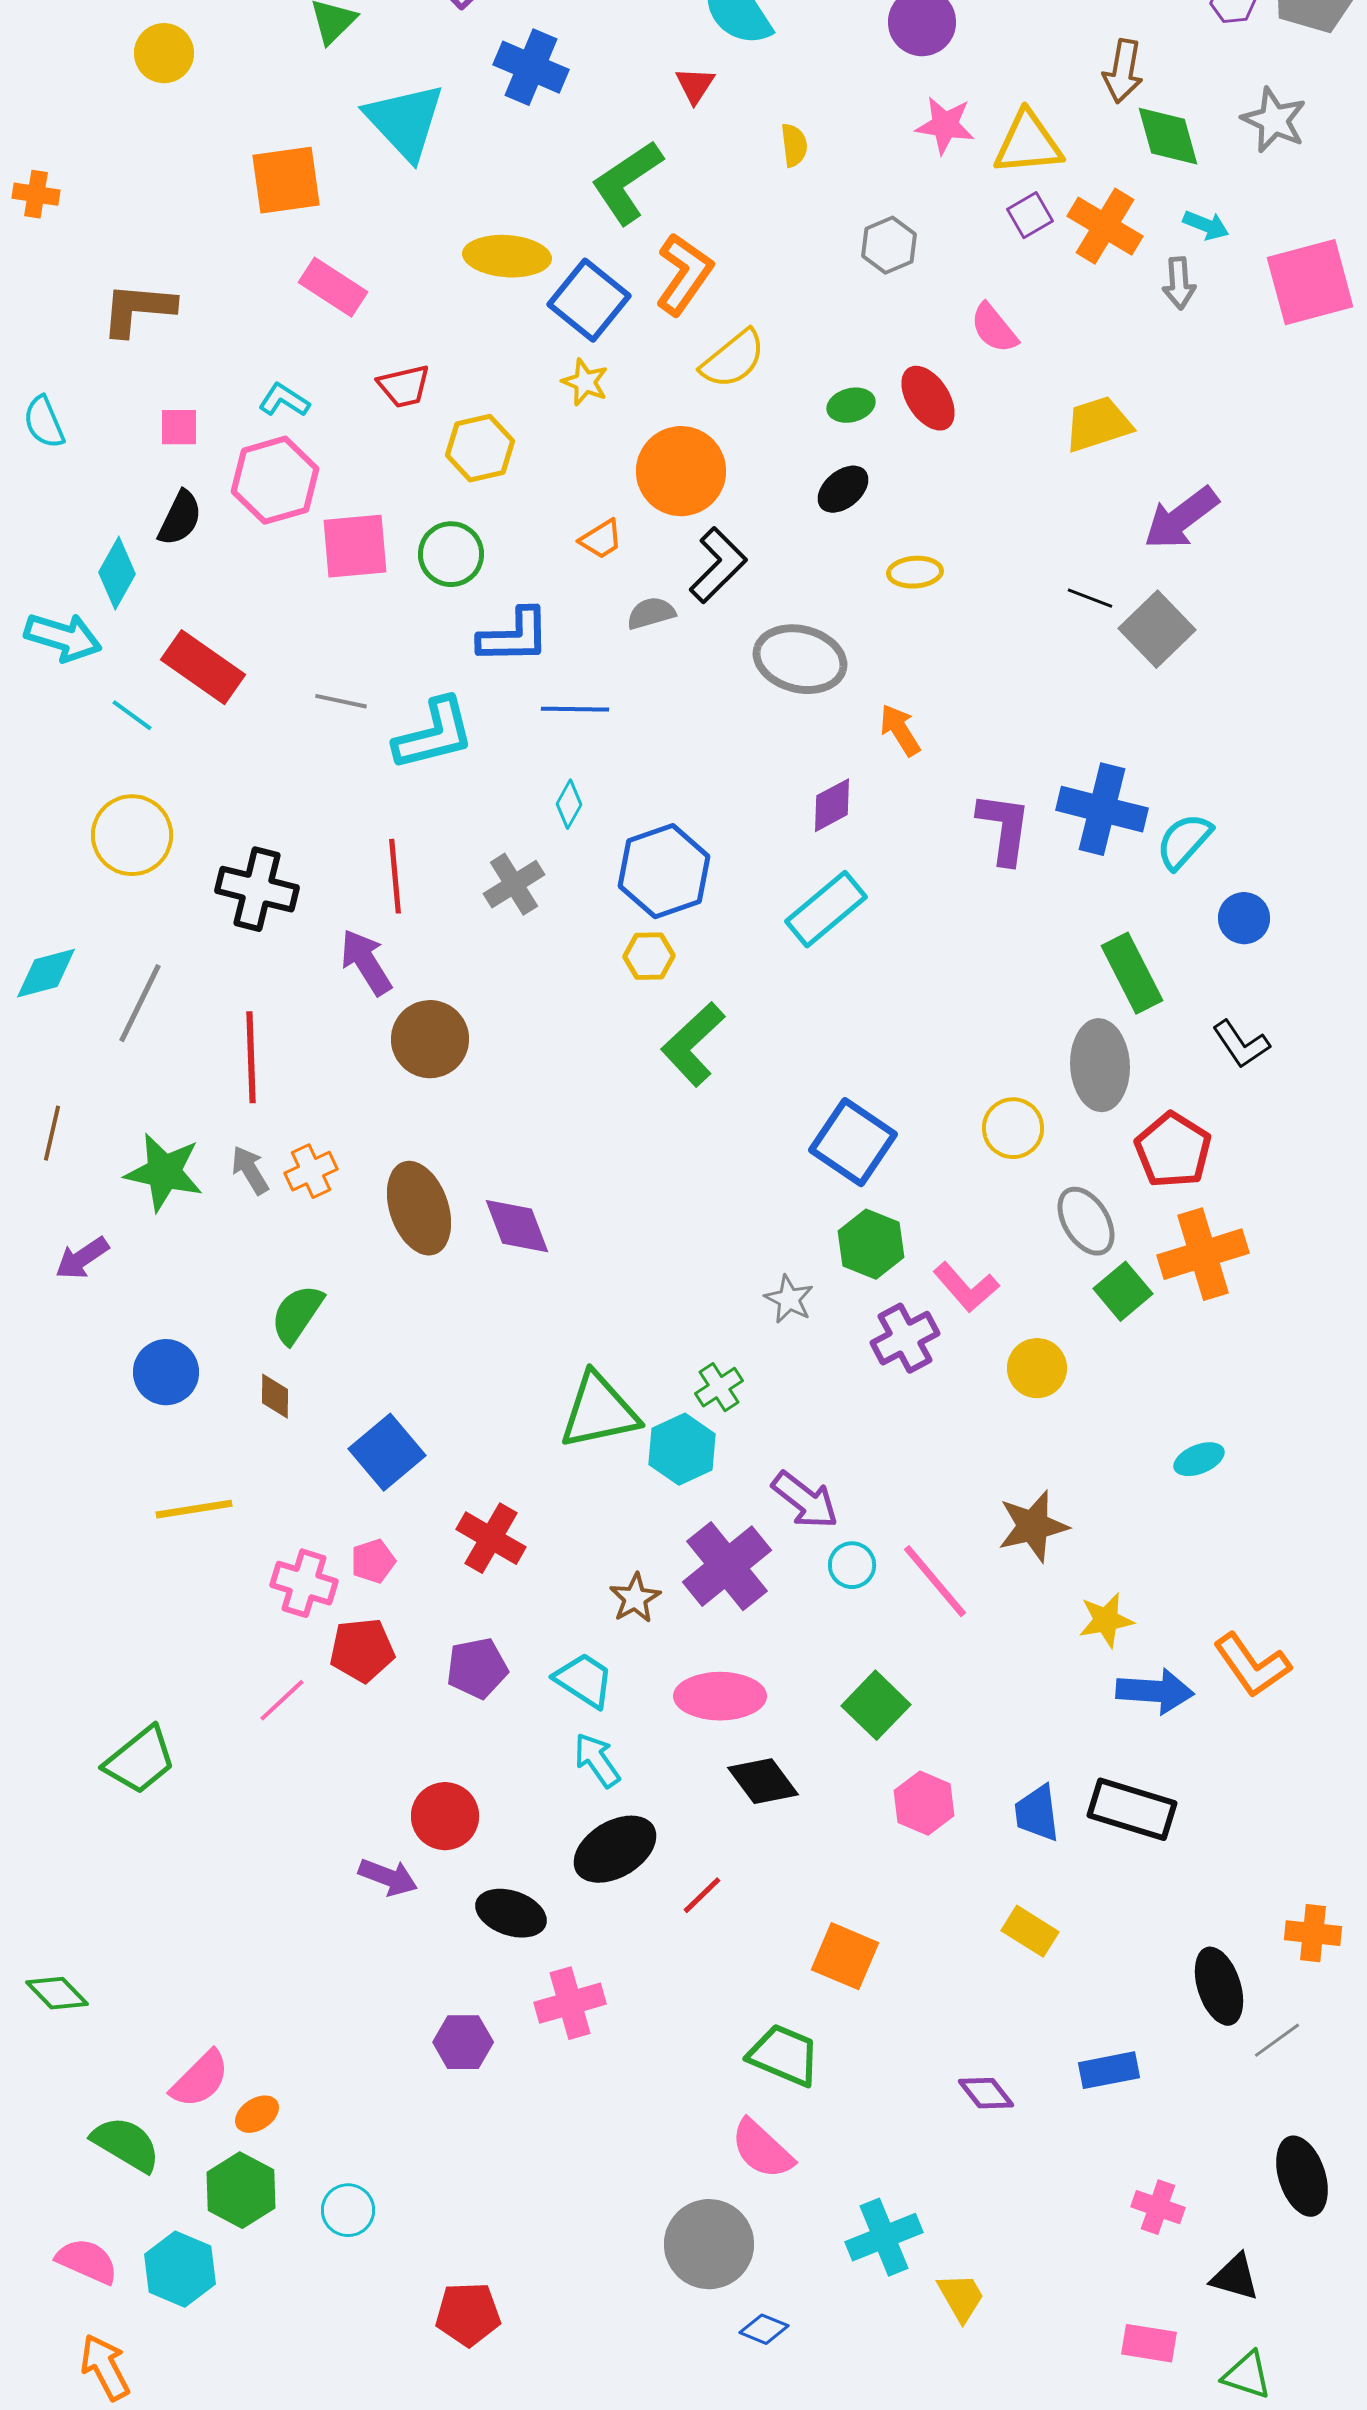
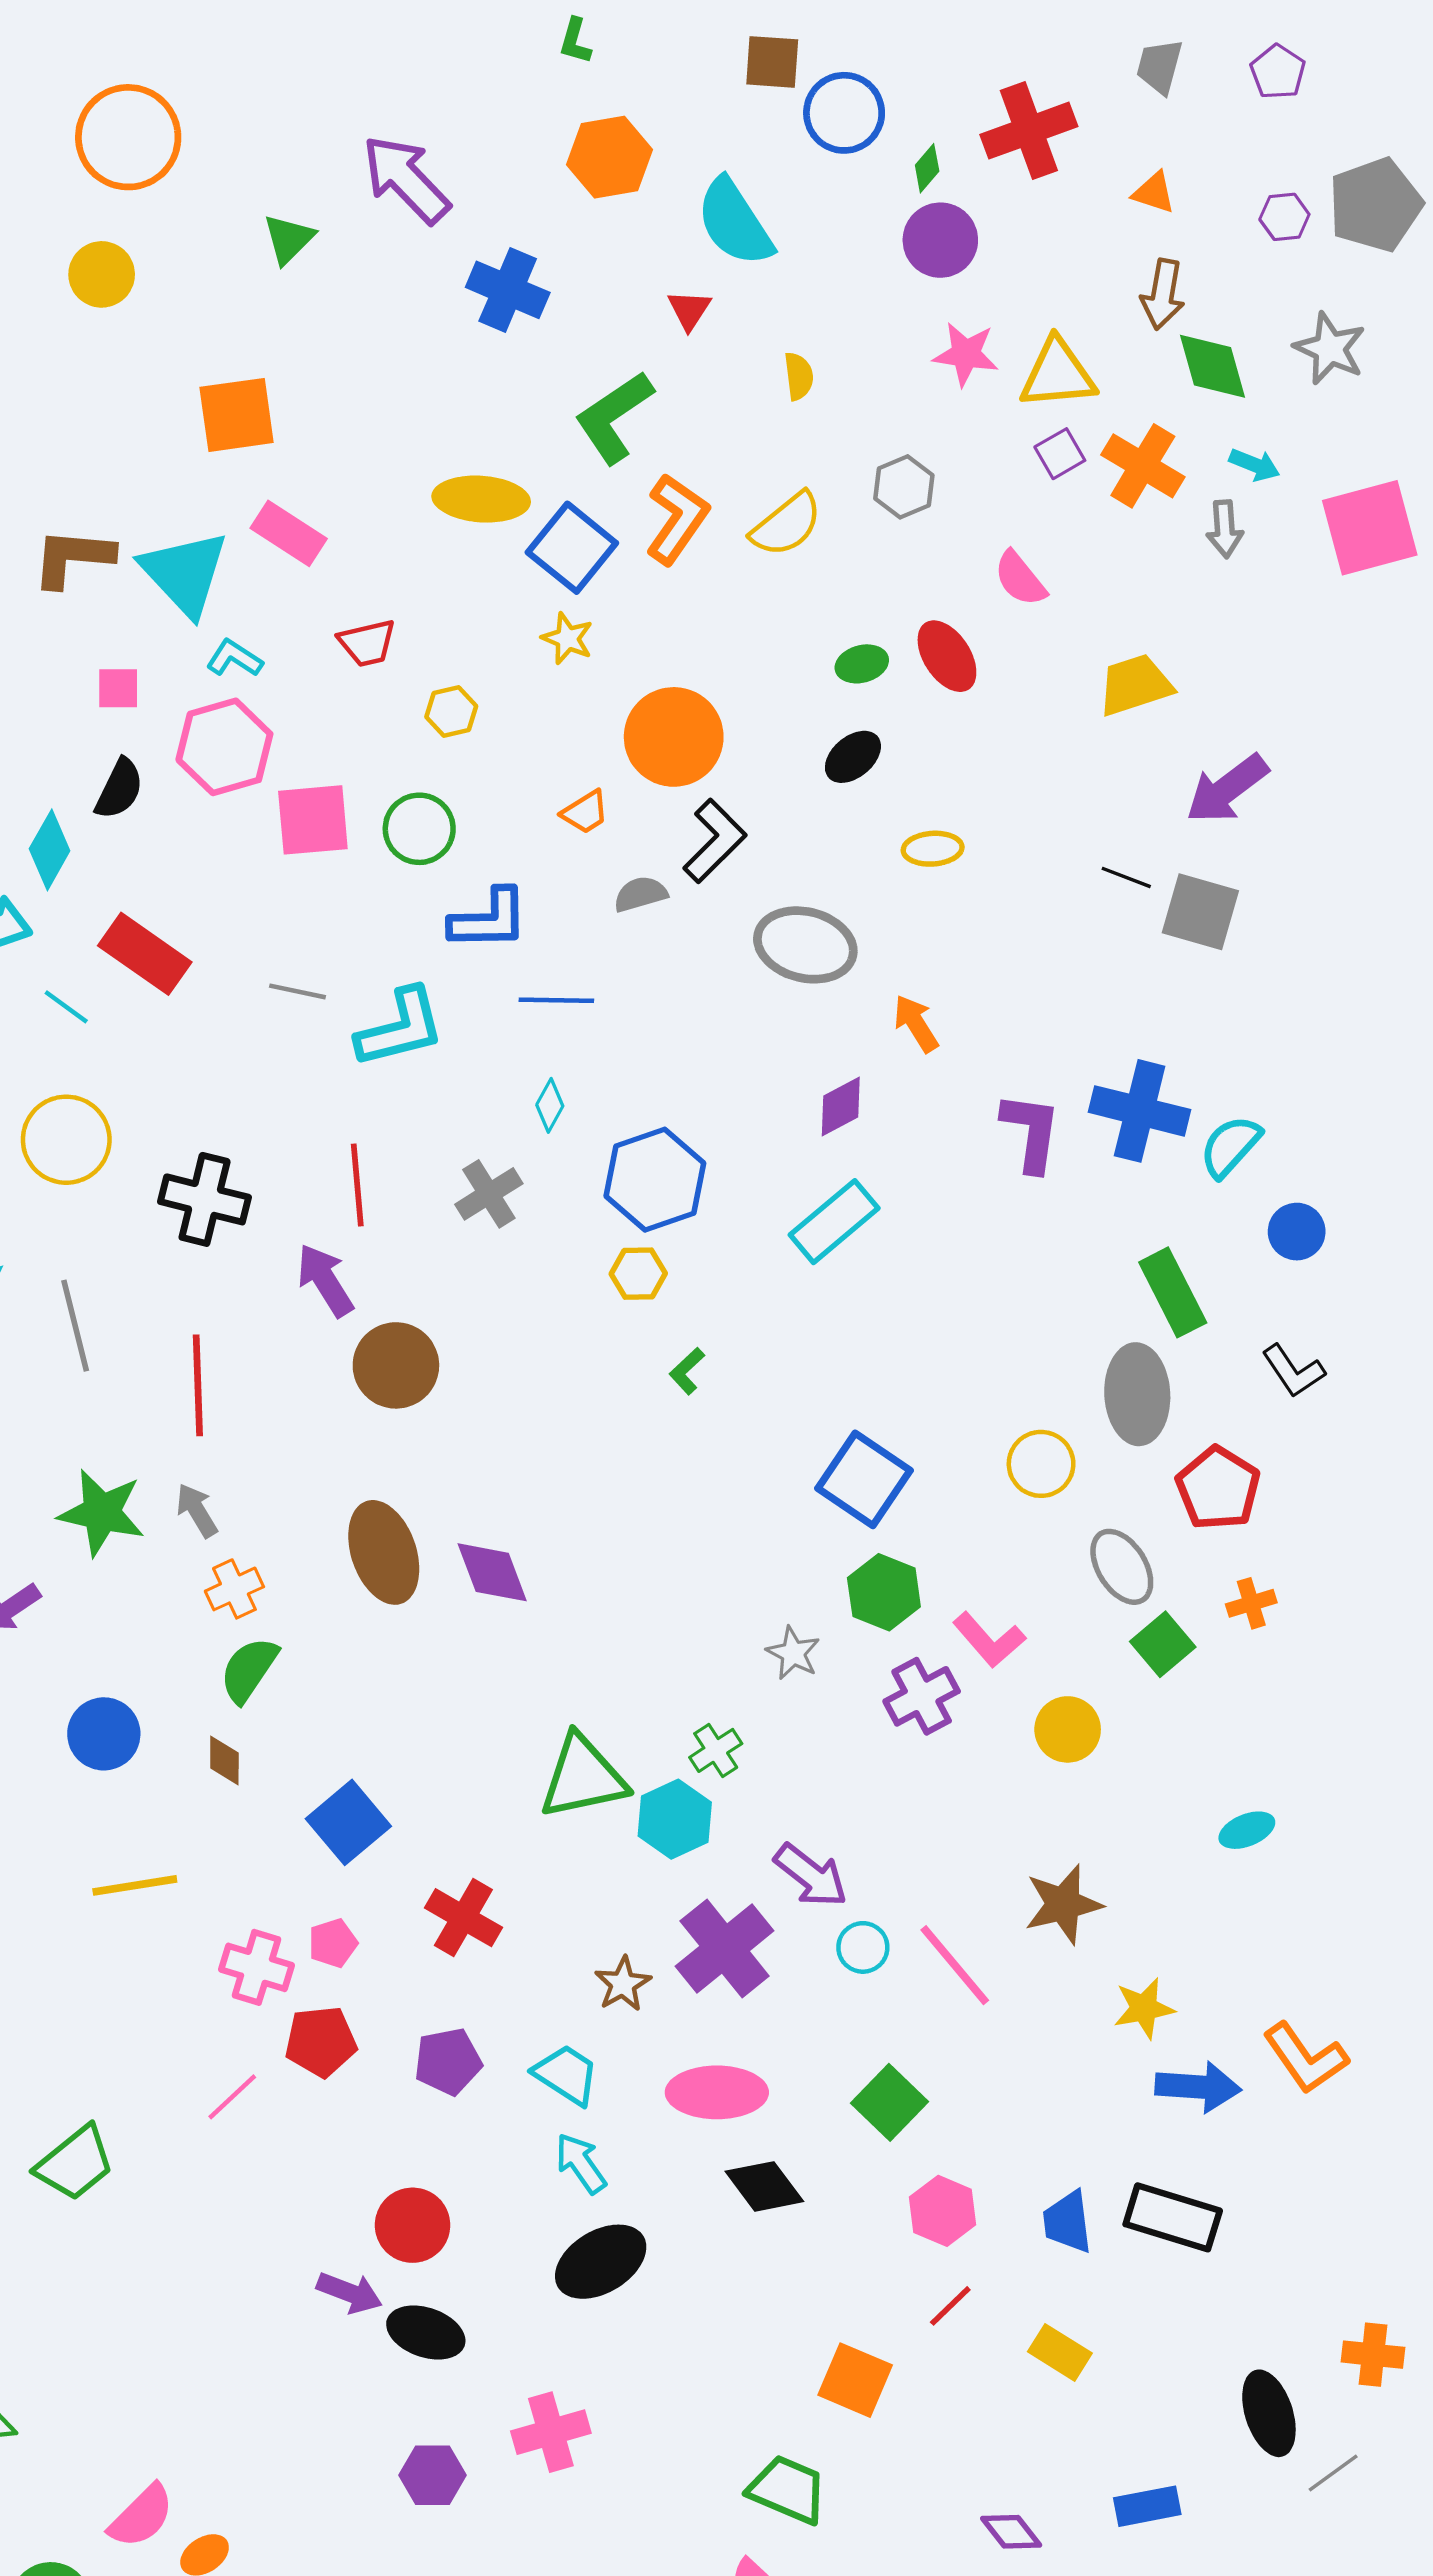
cyan triangle: (405, 121) -> (185, 573), moved
yellow semicircle: (733, 359) -> (787, 524), moved
yellow hexagon: (480, 448) -> (451, 711), size x0.7
gray square: (1157, 629) -> (1200, 912), turned -30
gray line: (140, 1003) -> (75, 1326), turned -40
green L-shape: (693, 1044) -> (687, 1371), size x0.5
orange cross: (311, 1171) -> (234, 1589), moved
orange cross: (1203, 1254) -> (1251, 1603), size x0.5
red line: (702, 1895) -> (950, 2306), moved
black ellipse: (511, 1913) -> (426, 2333), moved

